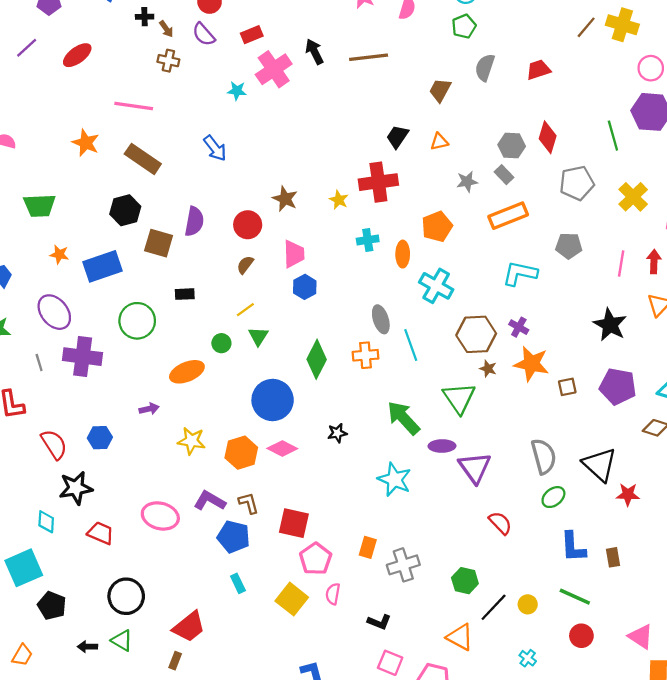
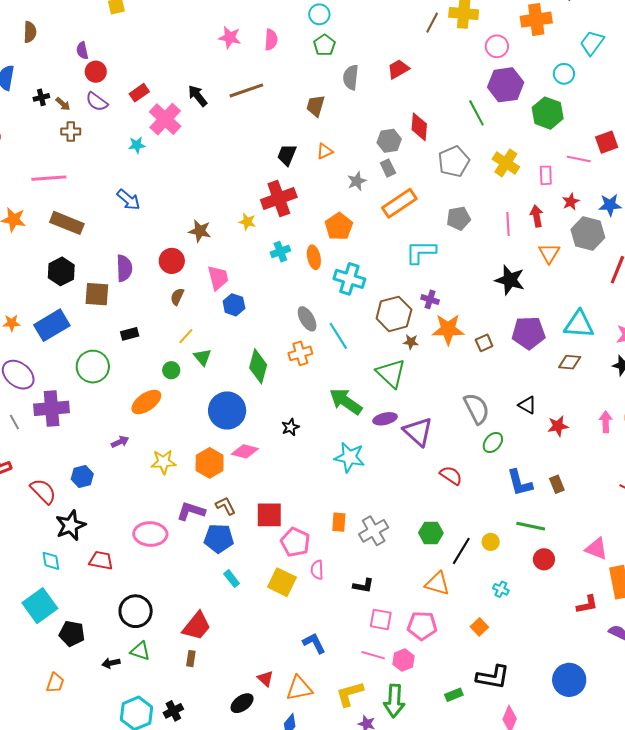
gray rectangle: (504, 175) -> (388, 168), turned 30
black triangle: (600, 465) -> (527, 405), size x0.6

